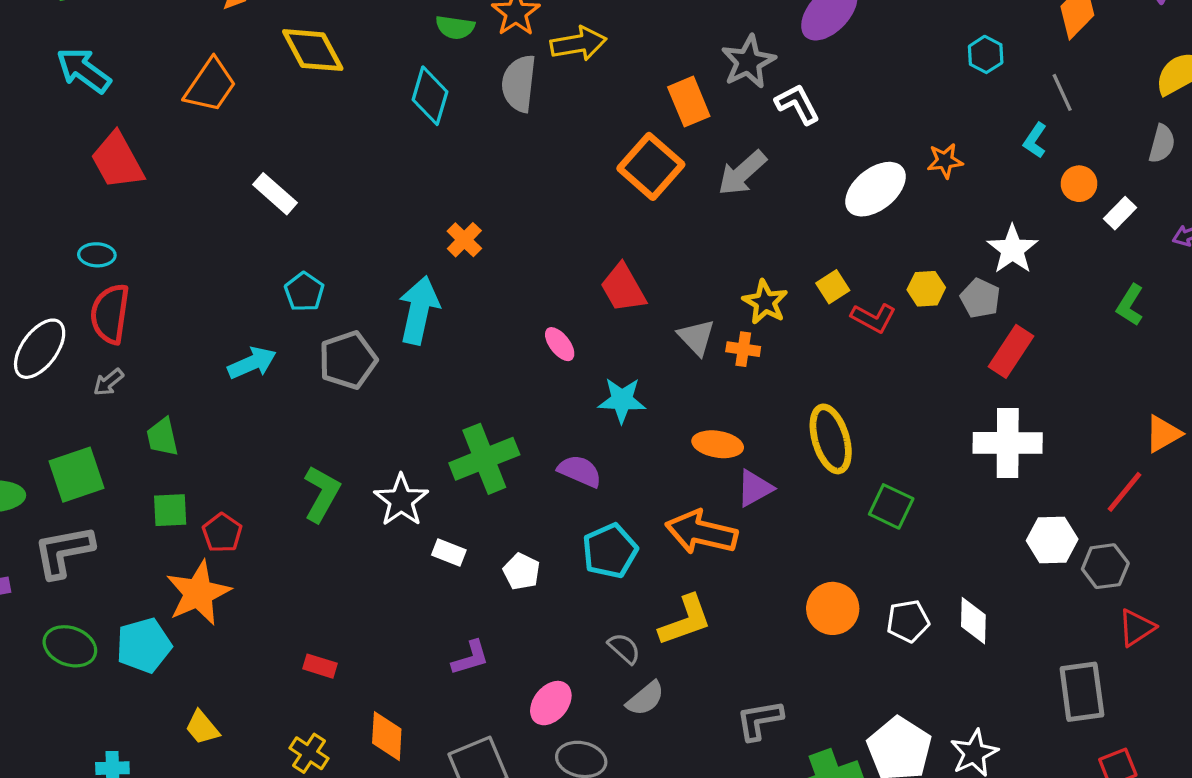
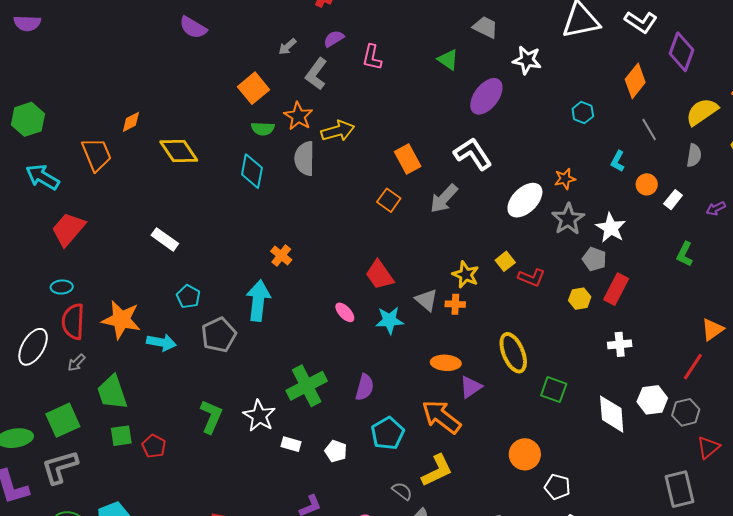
gray star: (748, 62) -> (568, 219), moved
orange trapezoid: (210, 85) -> (96, 154), moved, turned -51
gray line: (1062, 92) -> (649, 129), moved
white L-shape: (797, 104) -> (473, 154), size x1.4
red trapezoid: (117, 161) -> (68, 229), turned 75
orange square: (651, 166) -> (389, 200), size x0.6
yellow hexagon: (926, 289) -> (580, 299), moved
cyan arrow: (252, 363) -> (161, 342), turned 40
cyan star: (622, 400) -> (390, 320), moved
green trapezoid: (162, 437) -> (112, 392), size x1.5
white cross: (1008, 443) -> (620, 344), size x0.6
purple semicircle: (580, 471) -> (365, 387), turned 88
orange arrow: (701, 532) -> (441, 417), turned 30
orange star: (198, 593) -> (121, 320), moved, turned -30
white pentagon: (908, 621) -> (557, 487), moved, turned 30
white diamond: (973, 621) -> (612, 414), moved, size x1.4

